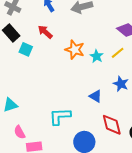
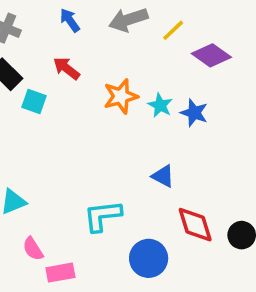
orange star: (75, 50) -> (121, 96), turned -30
yellow line: (118, 53) -> (173, 30), moved
blue star: (121, 84) -> (194, 113), moved

